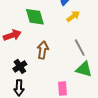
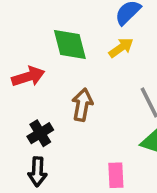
yellow arrow: (73, 16) -> (121, 48), moved

